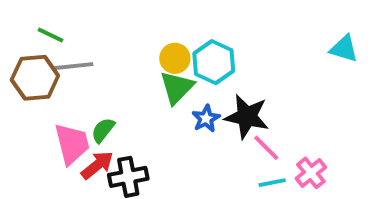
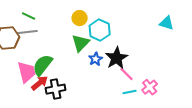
green line: (51, 35) -> (29, 16), moved
yellow circle: (175, 58) -> (80, 18), moved
black star: (247, 117) -> (117, 58), turned 30
green semicircle: (103, 130) -> (43, 65), size x1.6

